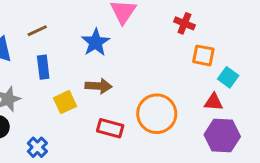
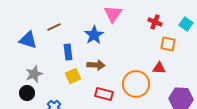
blue rectangle: (43, 67) -> (68, 52), moved
cyan square: (228, 77) -> (186, 24), moved
red triangle: (214, 102) -> (159, 68), moved

